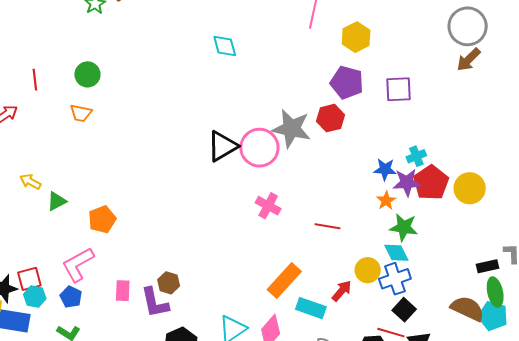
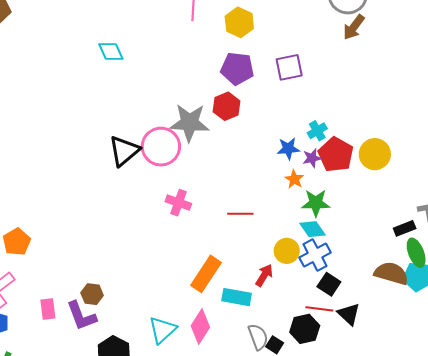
purple star: (407, 182) -> (312, 158), size x0.7

